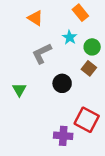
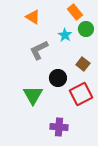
green circle: (92, 47) -> (86, 29), moved
green triangle: (19, 90) -> (33, 95), moved, size x1.5
red square: (87, 120) -> (81, 94), moved, turned 35

